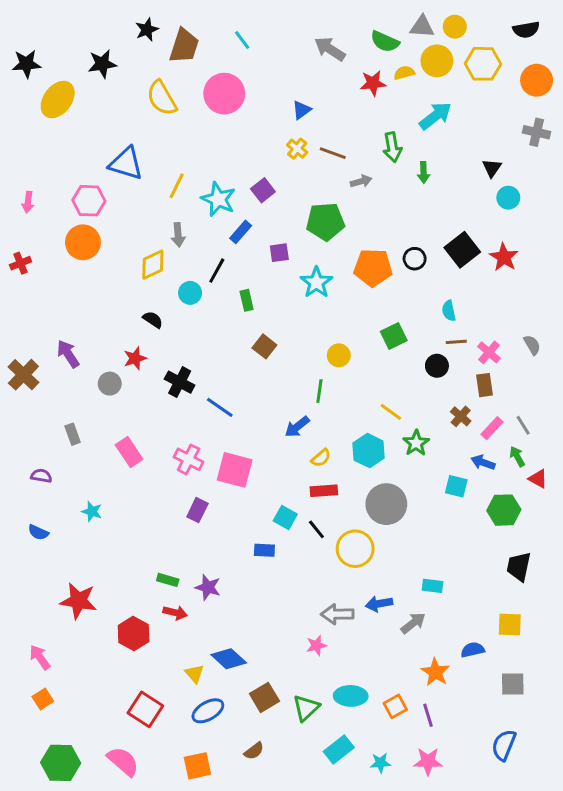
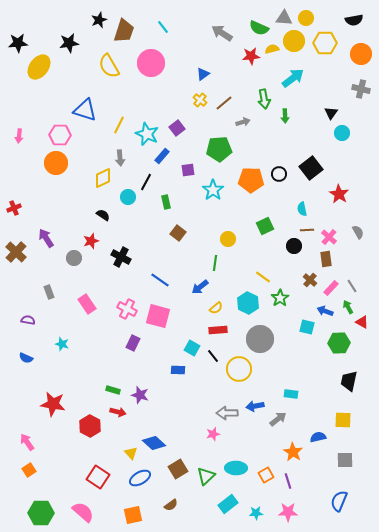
brown line: (333, 153) -> (224, 103), turned -60
red star: (504, 257) -> (339, 194), moved
red cross: (20, 263) -> (14, 208), moved
blue line: (220, 407) -> (160, 280), moved

